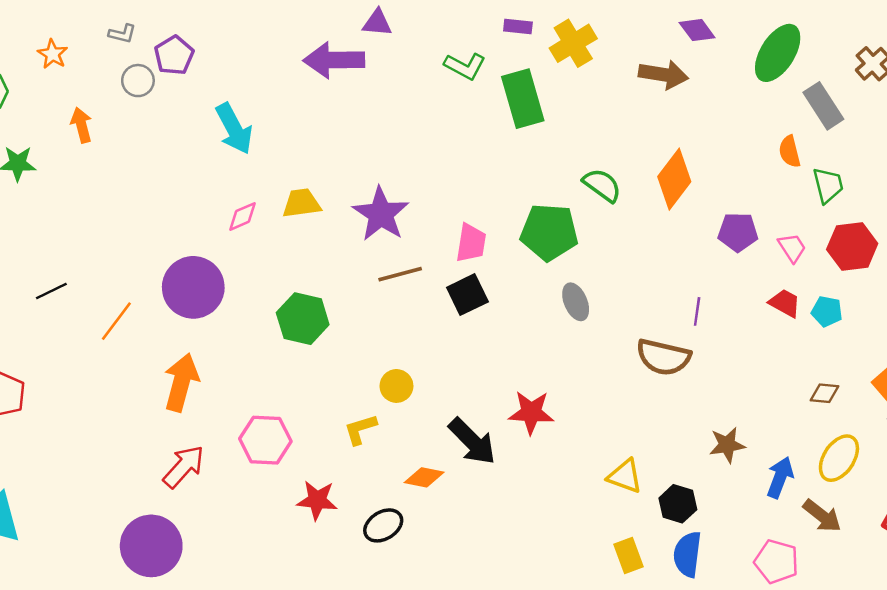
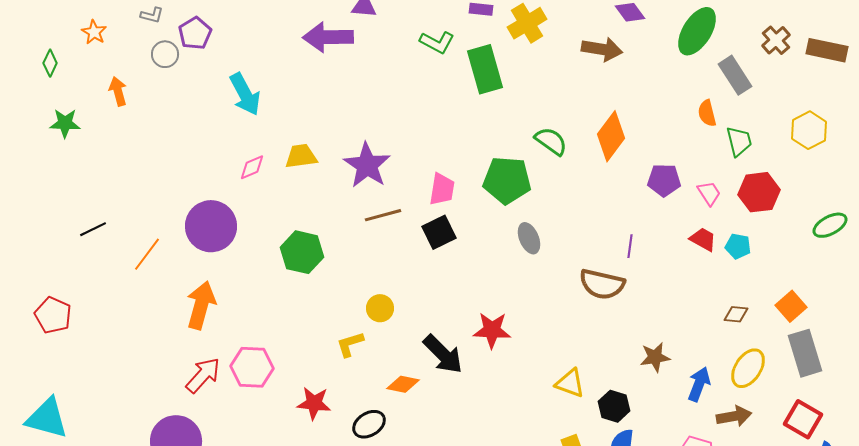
pink hexagon: (265, 440) -> (252, 367), moved
brown arrow: (822, 516) -> (734, 416), turned -48

